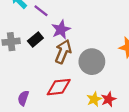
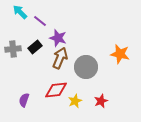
purple star: (61, 30) -> (58, 38), turned -30
yellow star: (94, 99) -> (75, 101), moved

